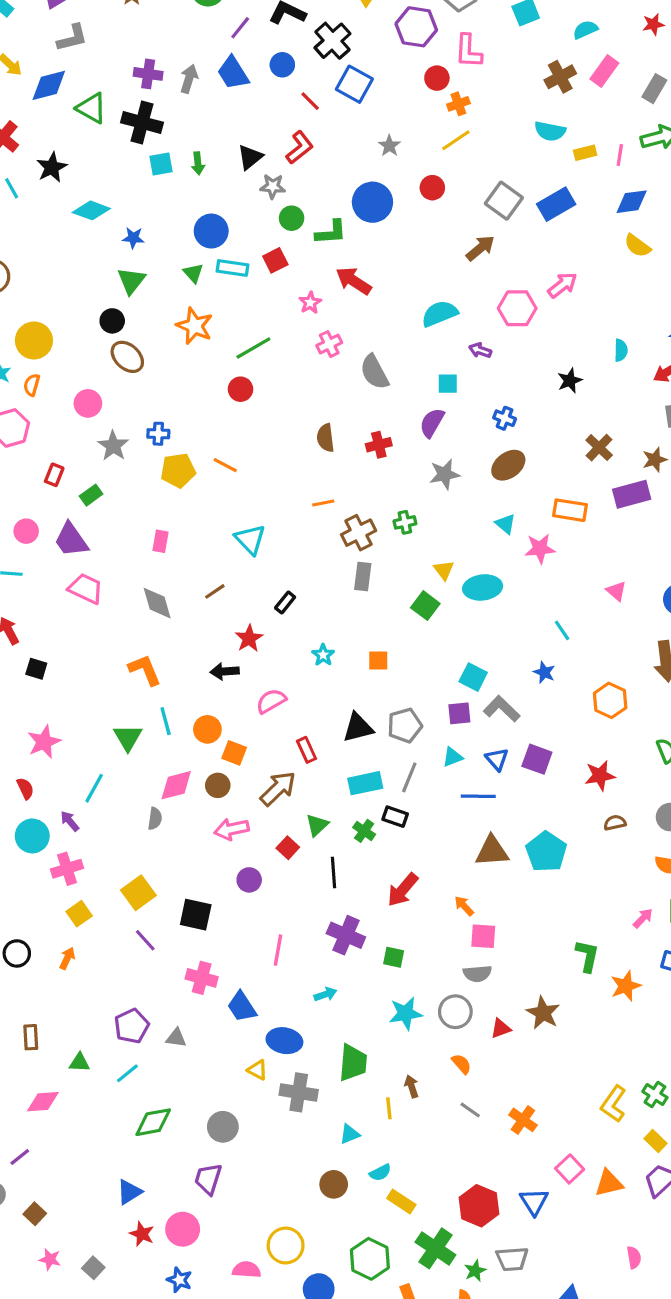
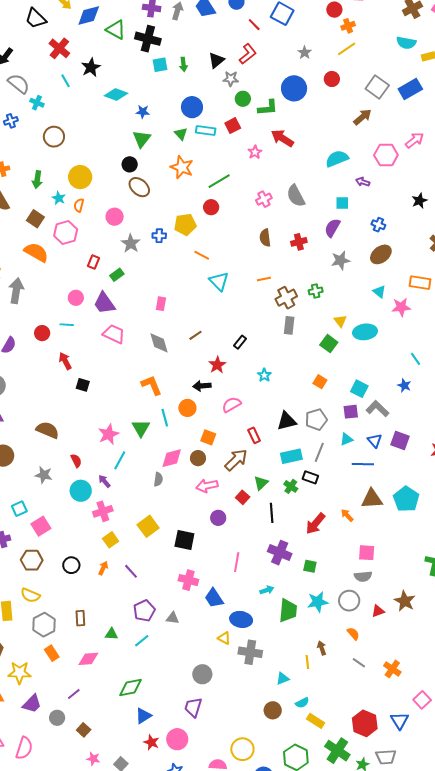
pink cross: (329, 344) -> (264, 199), moved
yellow pentagon: (178, 470) -> (185, 224), moved
cyan triangle: (250, 539) -> (219, 281), moved
orange square: (378, 660) -> (320, 382), moved, turned 32
orange circle: (207, 729) -> (187, 408), moved
pink star: (44, 742) -> (109, 434), moved
orange arrow: (464, 906) -> (347, 515), moved
purple line: (145, 940) -> (131, 571), moved
green trapezoid: (353, 1063) -> (288, 610), moved
green diamond: (153, 1122) -> (131, 688), moved

